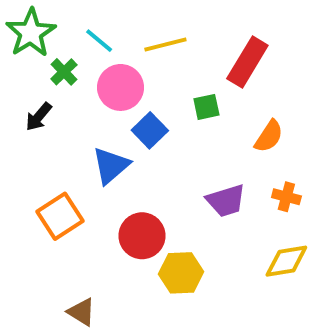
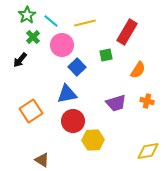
green star: (31, 33) -> (27, 15), moved, size x0.7
blue triangle: (111, 166) -> (67, 94), moved, turned 30
yellow diamond: (286, 261) -> (148, 151), moved

